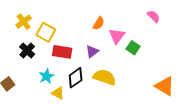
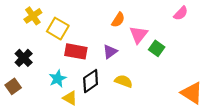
pink semicircle: (154, 16) -> (181, 13), turned 88
black cross: (27, 51) -> (24, 58), moved
yellow semicircle: (105, 77) -> (124, 81), size x0.7

